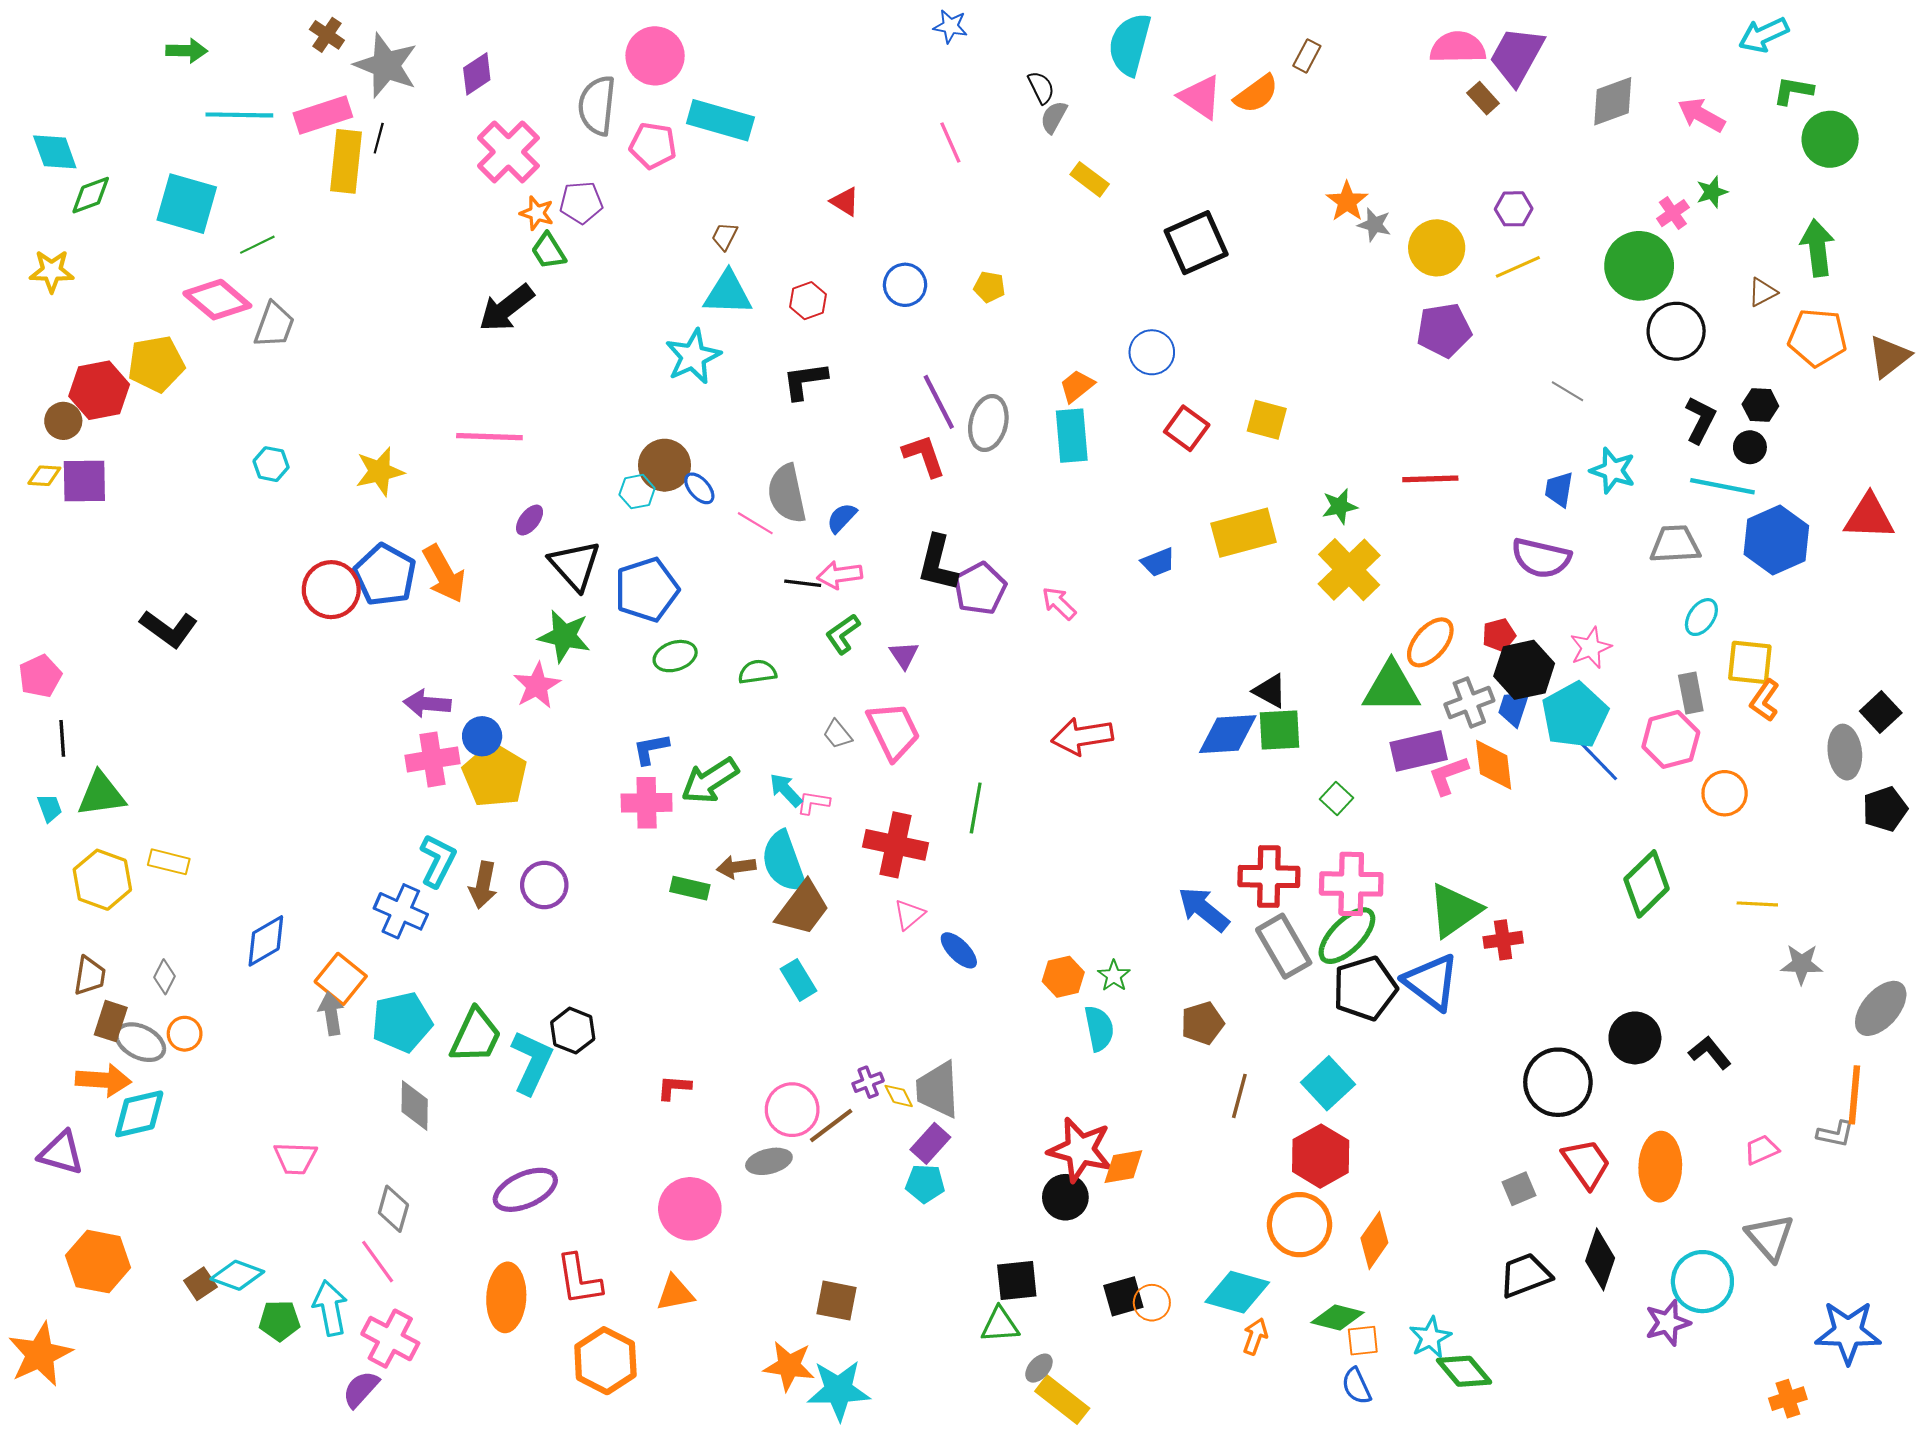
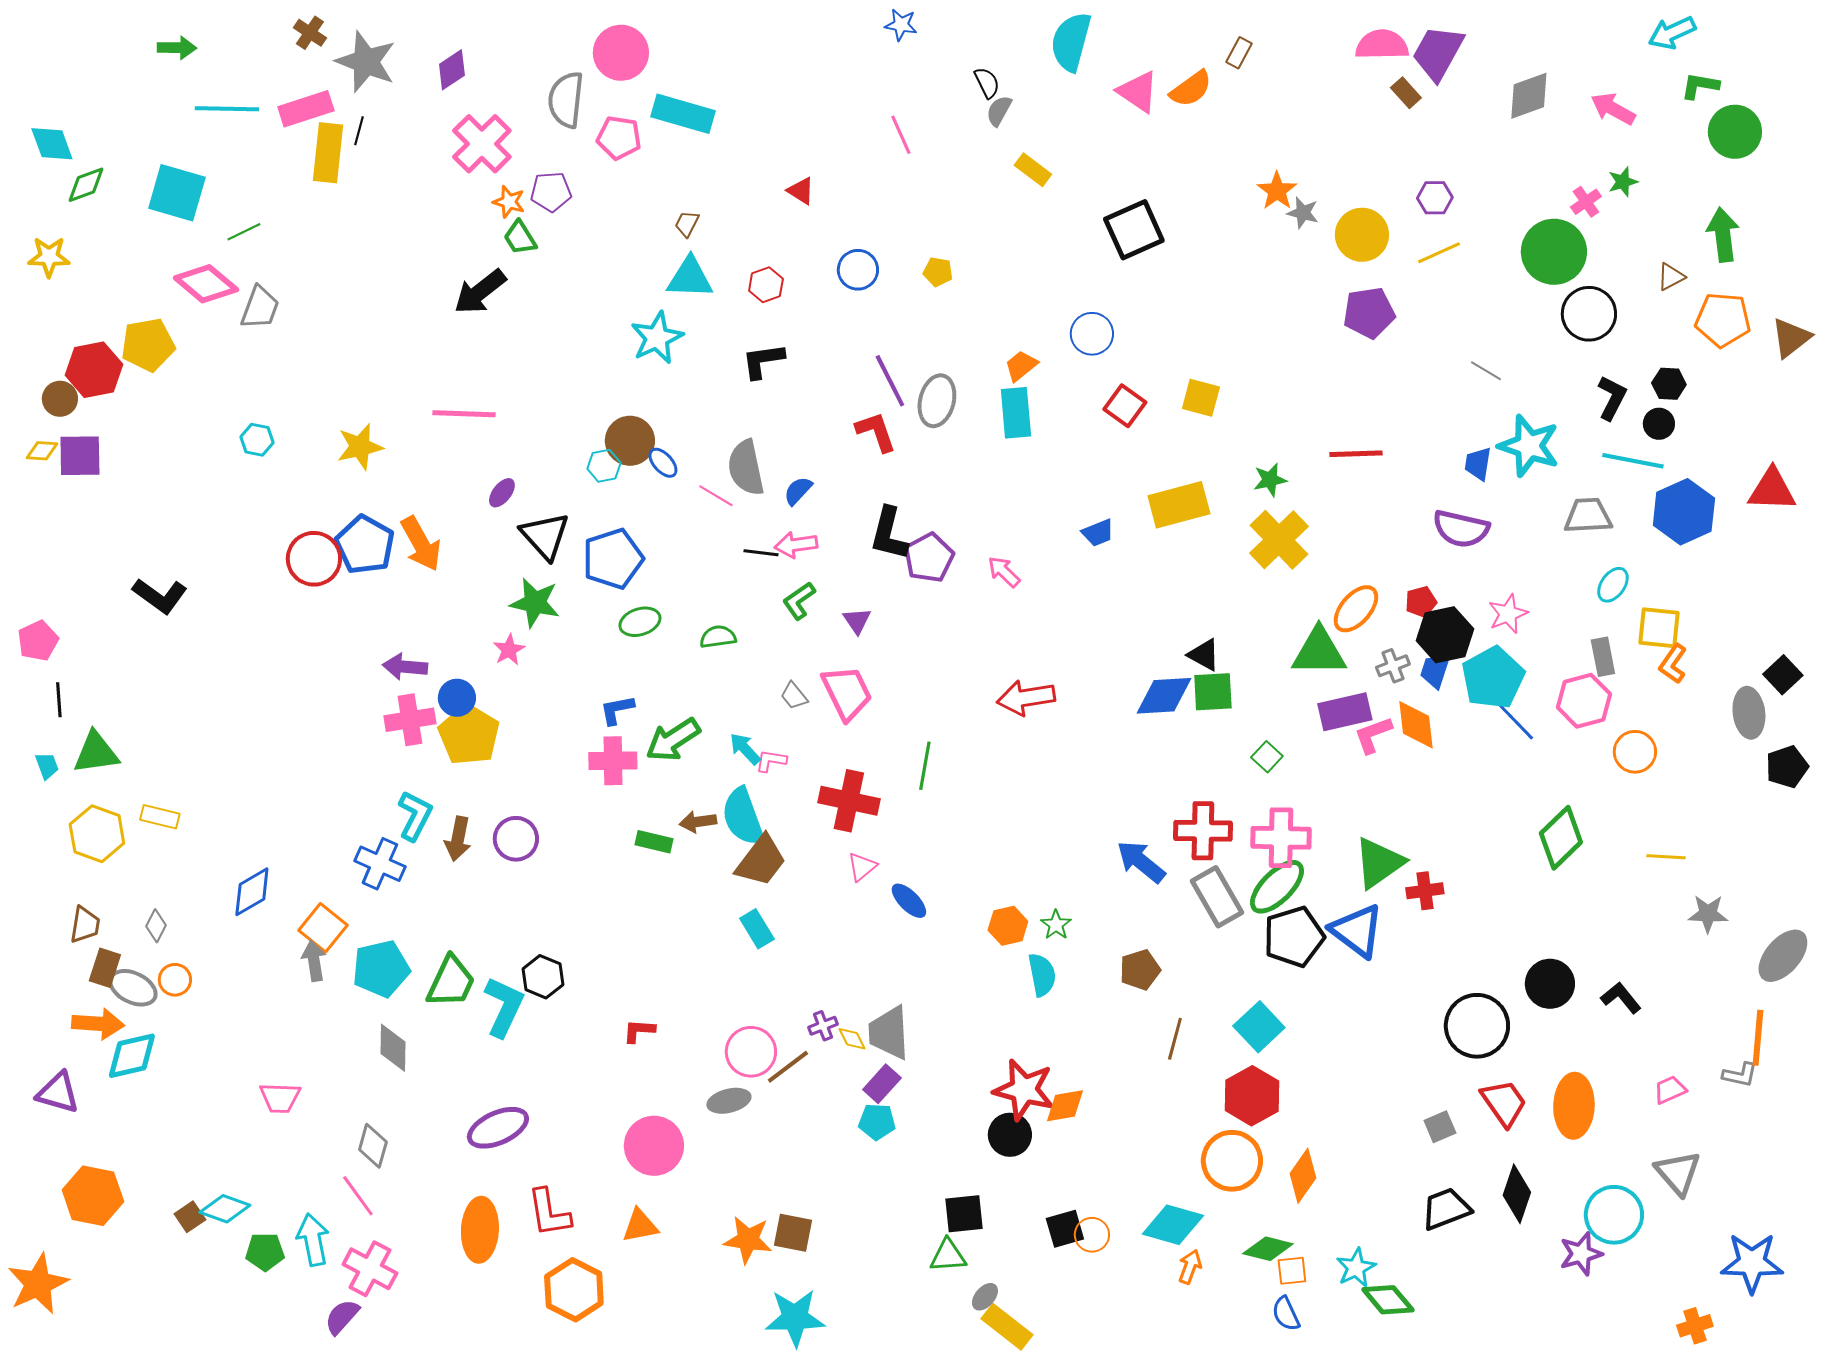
cyan star: (1613, 470) -> (1529, 446), size x1.4
pink star: (537, 686) -> (509, 650), size x0.7
gray cross: (1469, 702) -> (1393, 666), size x0.7
orange star: (789, 1366) -> (748, 1240), moved

